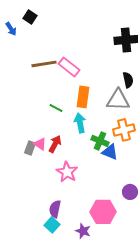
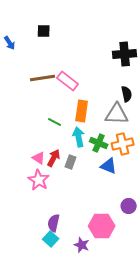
black square: (30, 17) -> (44, 31), moved, turned -32
green cross: (100, 141) -> (99, 143), moved
gray rectangle: (30, 148) -> (71, 162), moved
pink star: (67, 172) -> (39, 180), moved

